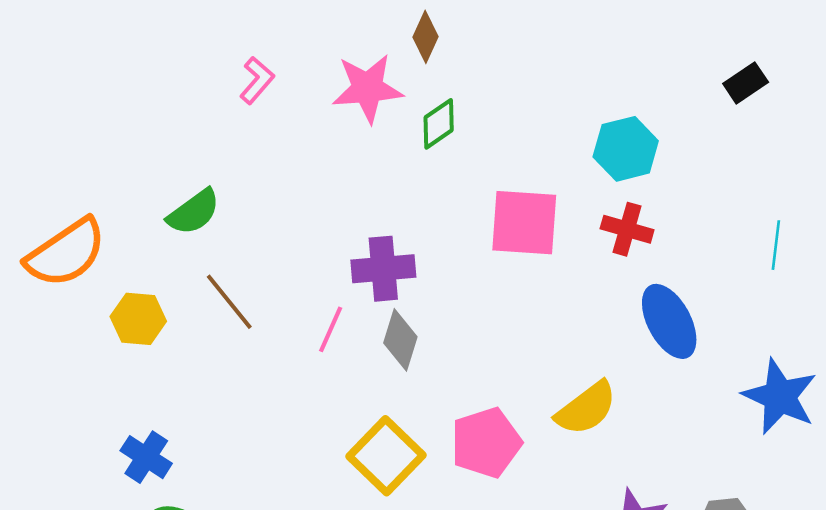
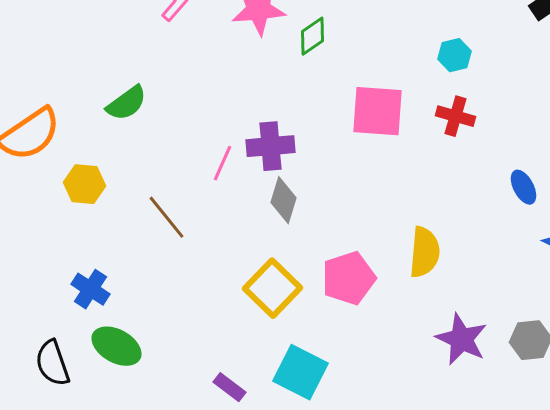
cyan hexagon: (626, 149) -> (454, 55), size x0.7
brown line: (229, 302) -> (166, 217), moved
blue ellipse: (669, 321) -> (524, 187), moved, size x0.6
pink line: (331, 329) -> (222, 163), moved
yellow semicircle: (586, 408) -> (424, 252), turned -48

